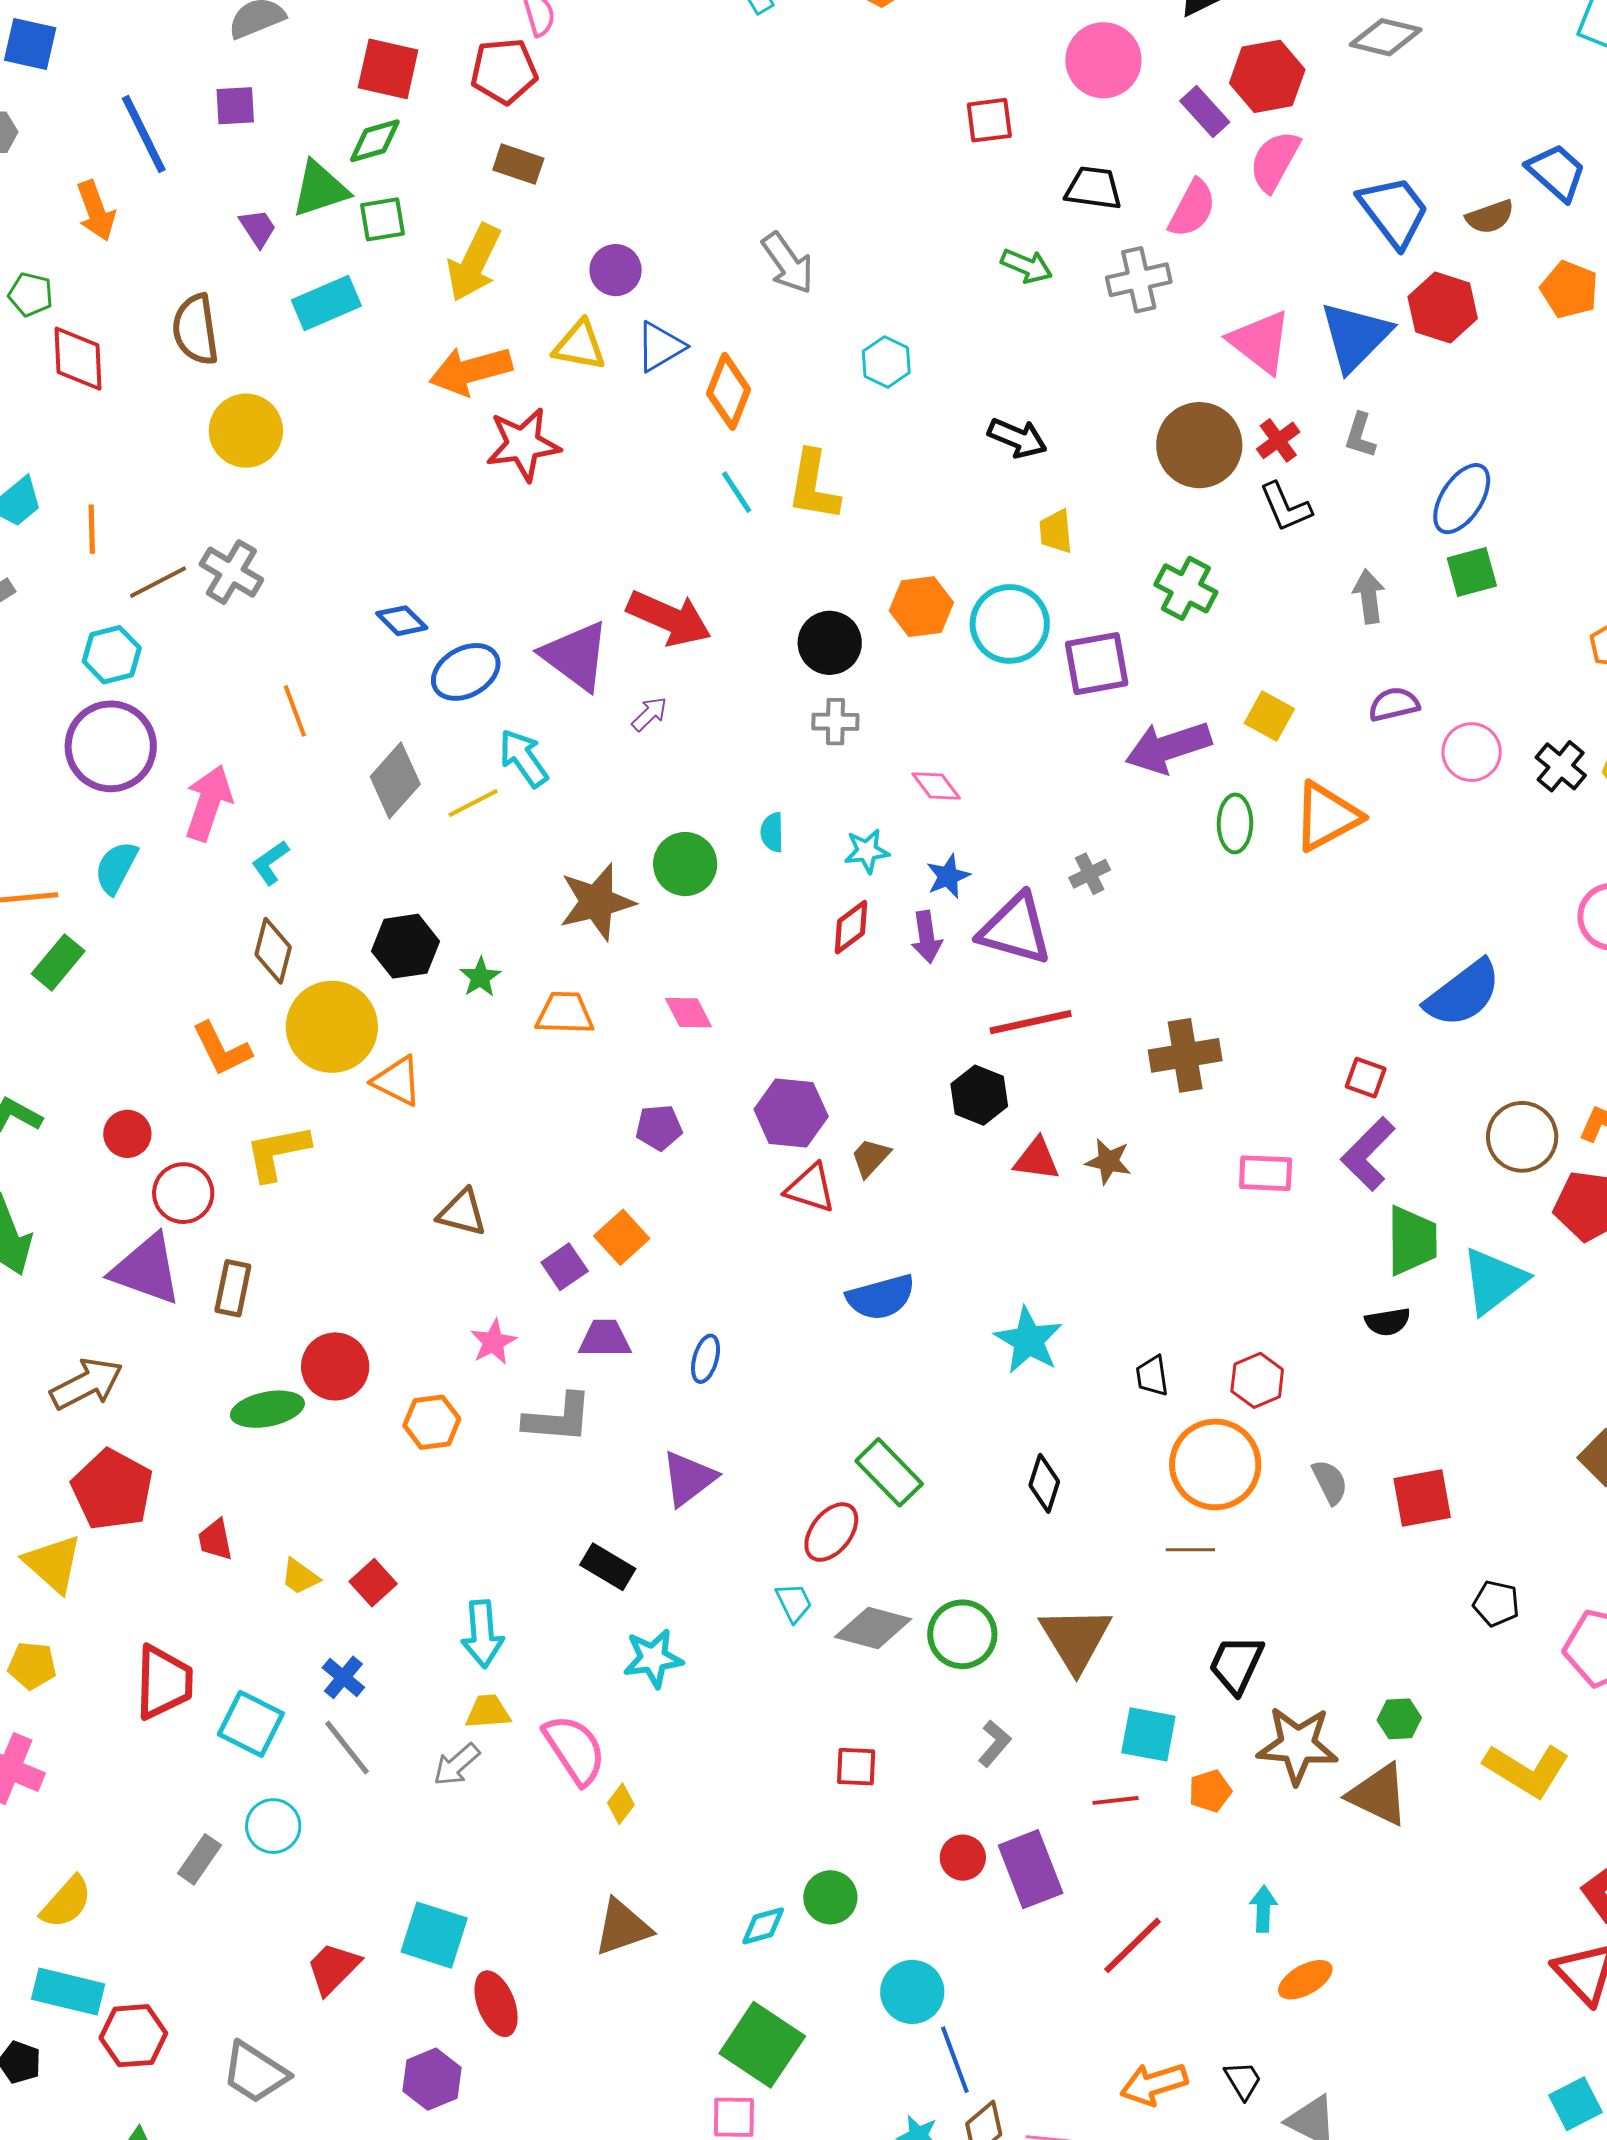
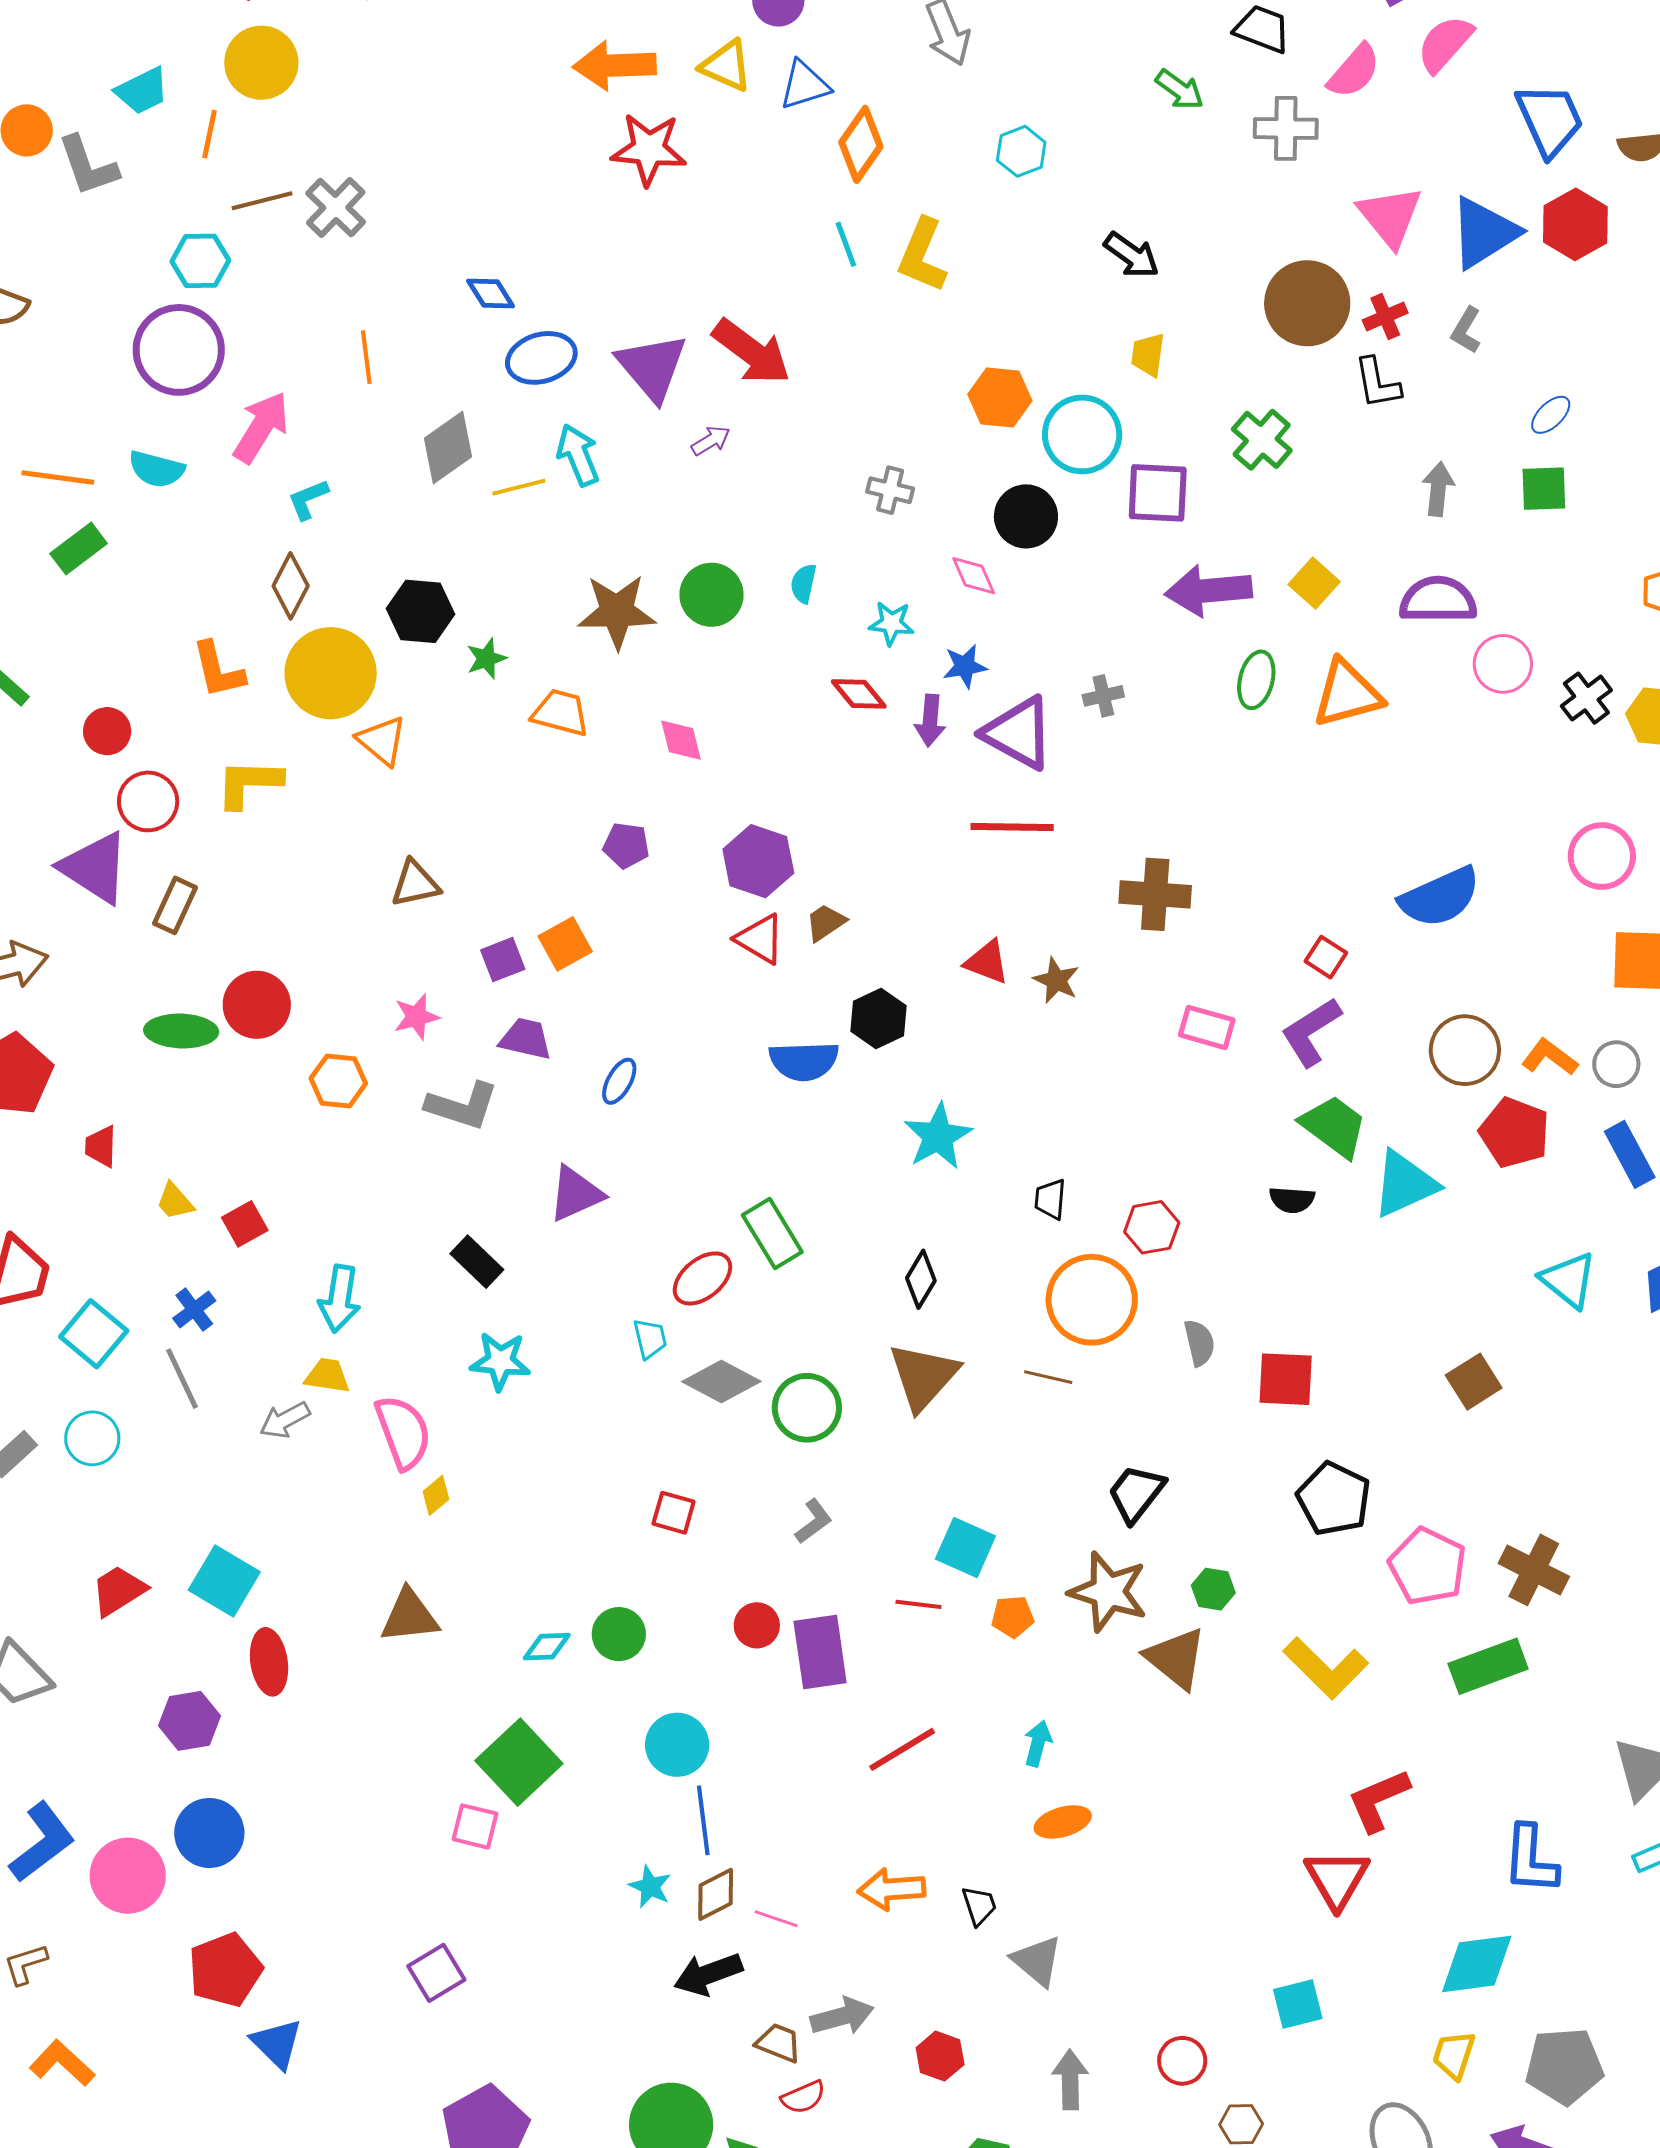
yellow circle: (246, 431) -> (261, 63), moved
blue ellipse: (1462, 499) -> (1551, 415), size x0.6
black circle: (830, 643) -> (1026, 516), moved
purple semicircle: (1394, 704) -> (1438, 600), size x1.5
cyan semicircle: (116, 868) -> (156, 469), turned -116
red diamond: (851, 927) -> (859, 694), turned 74
black hexagon: (979, 1095) -> (879, 1018), moved
brown triangle: (462, 1213) -> (415, 884), turned -40
green trapezoid: (1412, 1241) -> (1334, 1126), turned -66
black pentagon: (1496, 1604) -> (1334, 1499), size x1.6
brown triangle: (1076, 1639) -> (923, 1376), moved
black trapezoid: (1236, 1664) -> (1136, 1493), moved

